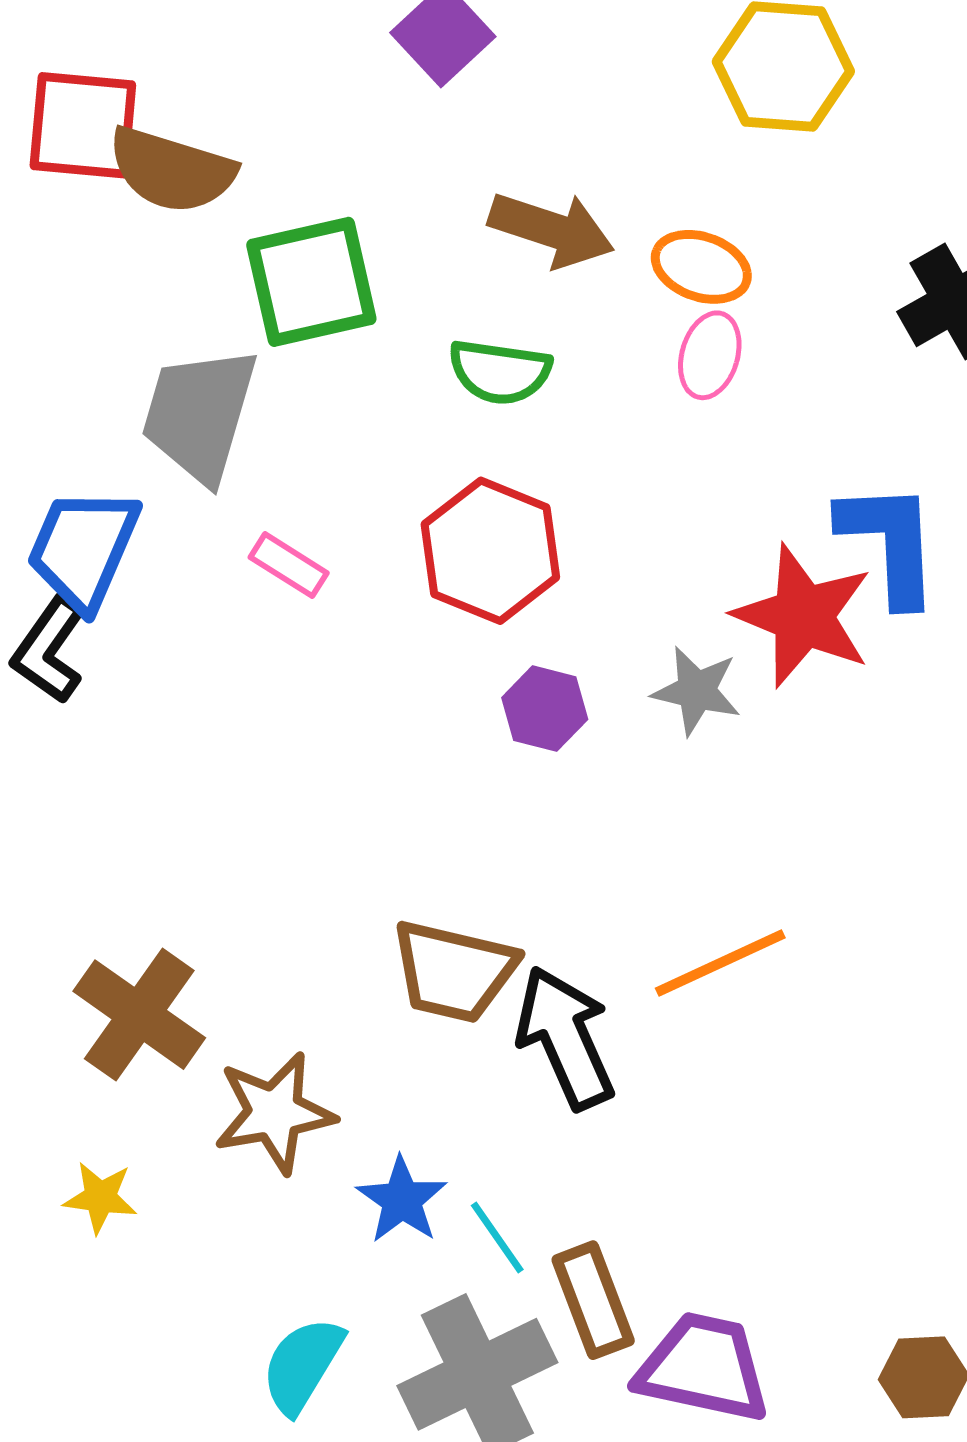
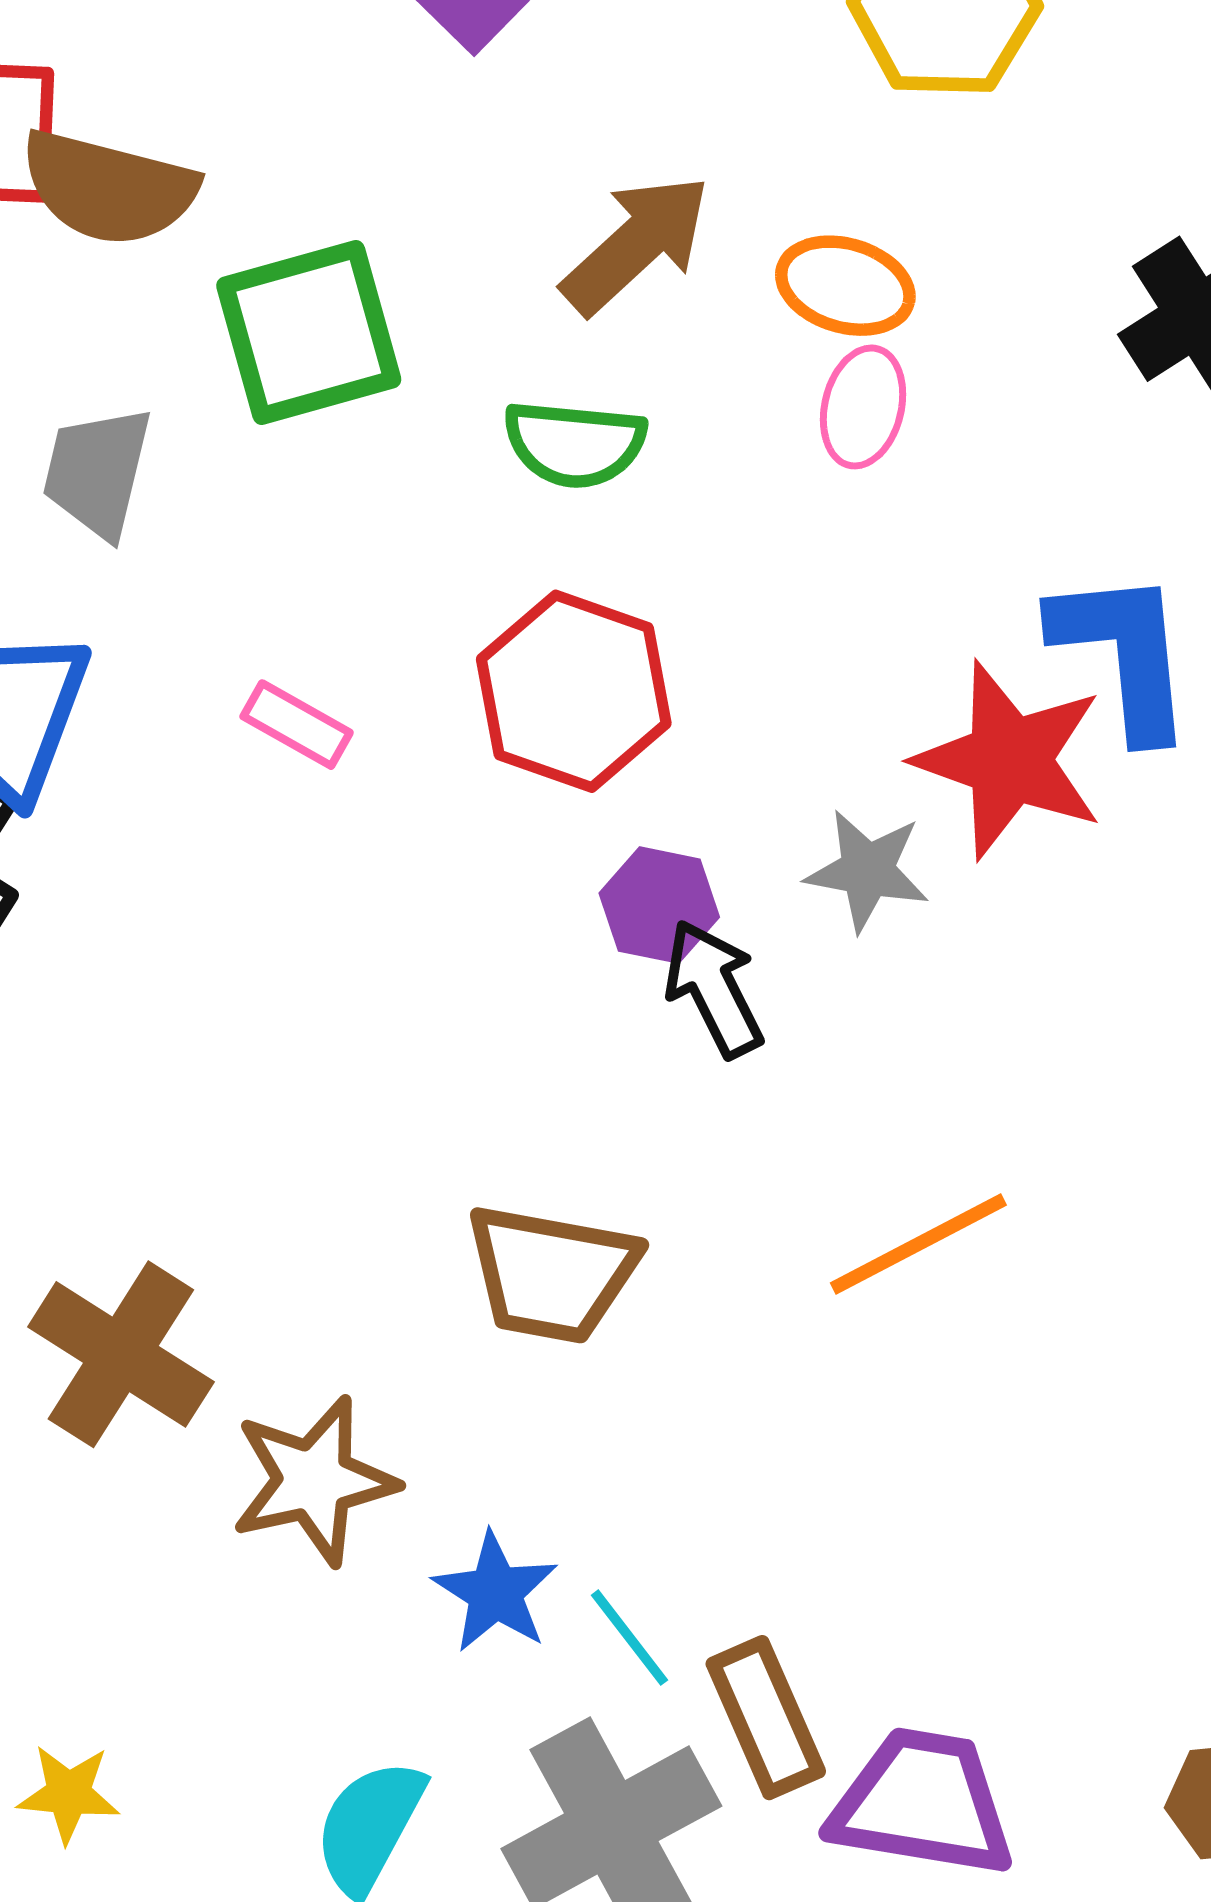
brown arrow: (551, 229) -> (636, 244), turned -58
gray trapezoid: (199, 415) -> (97, 472), moved, size x0.7
black arrow: (565, 1038) -> (714, 989), moved, size x0.7
yellow star: (100, 1197) -> (69, 1794), moved

